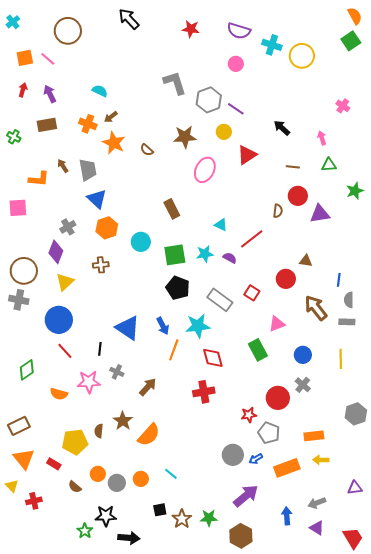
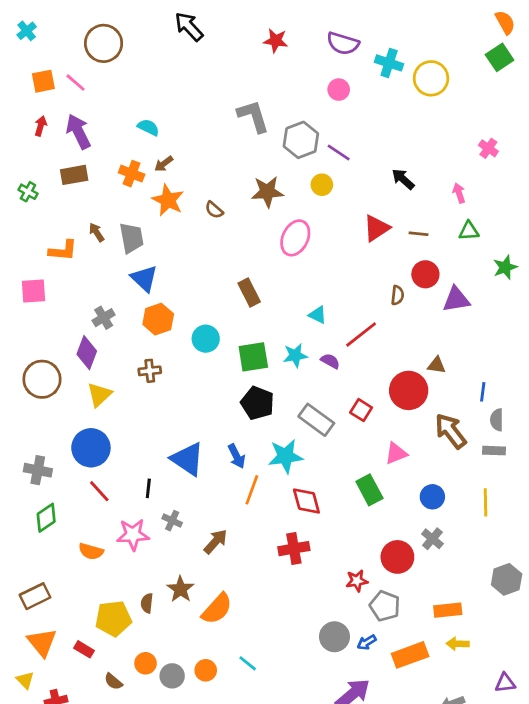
purple arrow: (50, 94) -> (78, 132), size x1.4
red triangle: (247, 155) -> (376, 228), moved
red circle: (286, 279) -> (409, 390), size x1.4
gray cross: (19, 300) -> (38, 470), moved

